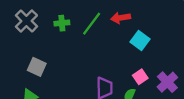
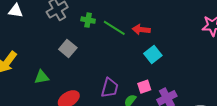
green line: (92, 24) -> (114, 28), turned 70
gray square: (37, 67) -> (68, 48), moved

